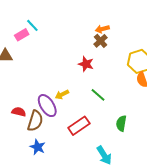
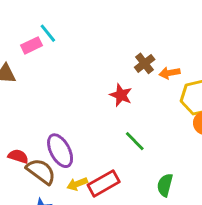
orange arrow: (102, 29) -> (170, 73), moved
yellow arrow: (62, 94) -> (77, 184), moved
brown semicircle: (35, 121) -> (41, 171), turned -75

